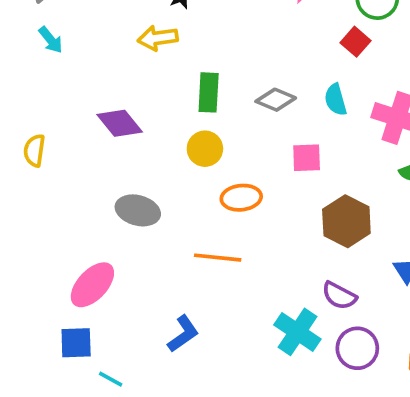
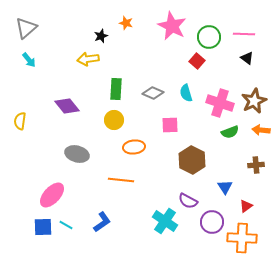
purple circle: (357, 348) -> (212, 222), moved
cyan line: (111, 379) -> (66, 225), moved

